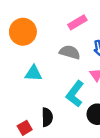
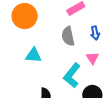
gray semicircle: (70, 52) -> (68, 36), turned -120

